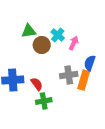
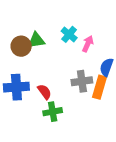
green triangle: (29, 31) -> (36, 40), moved
brown circle: (42, 45) -> (21, 46), moved

